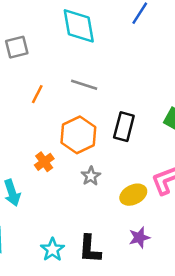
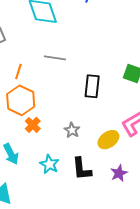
orange hexagon: (78, 135) -> (21, 100), moved
black L-shape: (90, 249) -> (82, 169), moved
cyan star: (52, 250) -> (49, 164), moved

